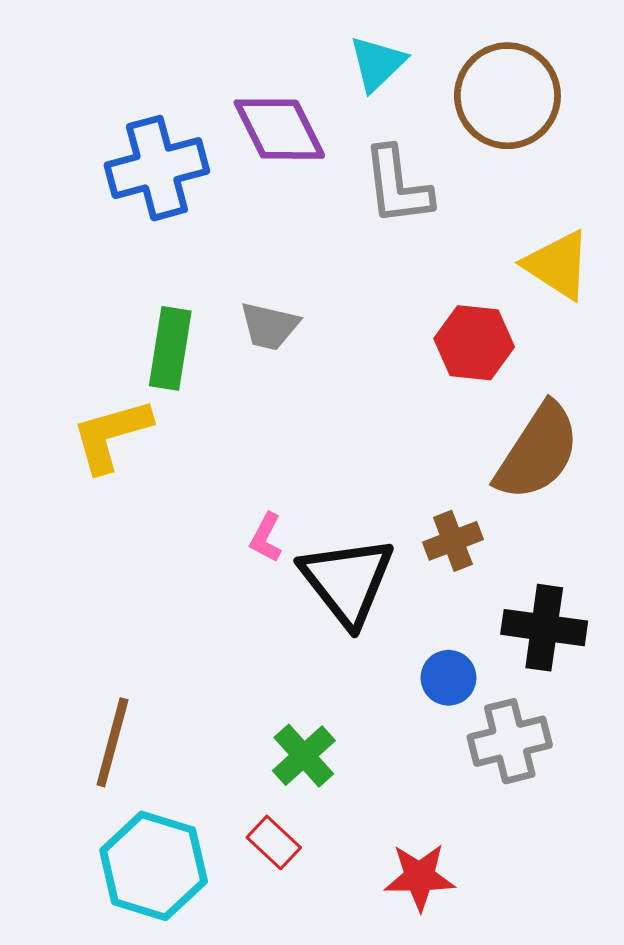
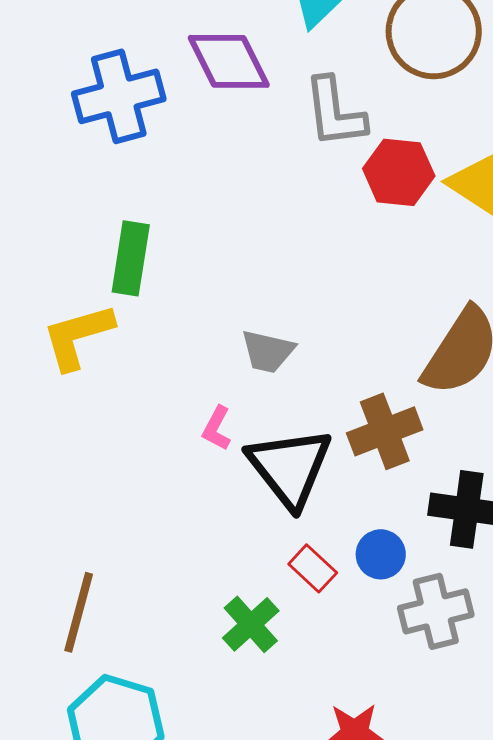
gray trapezoid: (269, 326) -> (268, 351), moved
red hexagon: (474, 343) -> (399, 172), moved
brown cross: (453, 541) -> (385, 431), size x1.4
red rectangle: (274, 842) -> (313, 568), moved

